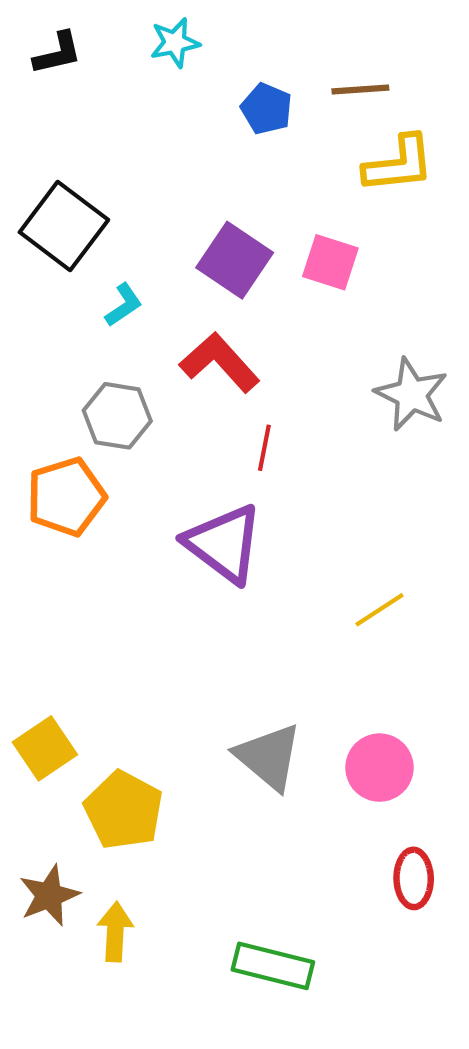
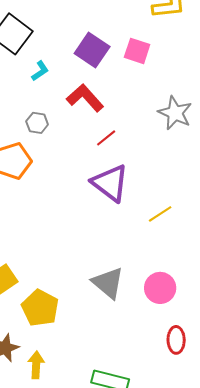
gray hexagon: (117, 416) -> (37, 123), size x0.7
red line: (264, 448) -> (106, 138), turned 40
purple triangle: (224, 544) -> (110, 183), moved

